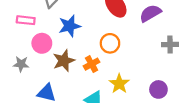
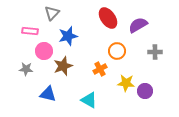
orange circle: (110, 43) -> (117, 51), moved
orange cross: (92, 64) -> (100, 69), moved
yellow star: (119, 84) -> (126, 83), moved, turned -30

